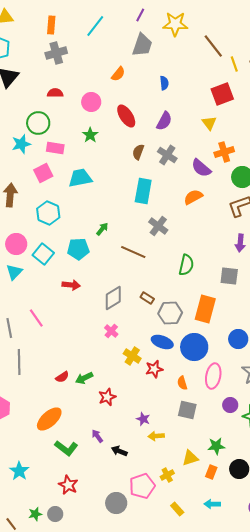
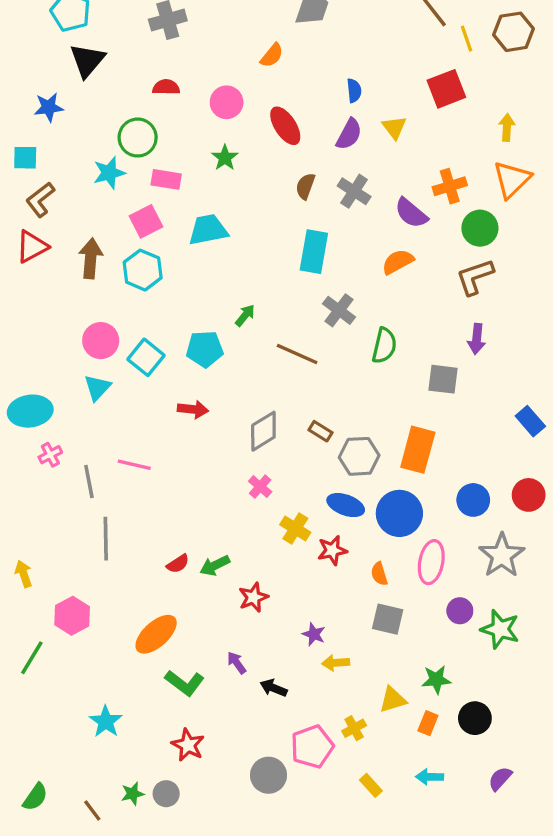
blue semicircle: (164, 83) -> (354, 91), moved
yellow triangle: (209, 123) -> (394, 127), moved
cyan hexagon: (48, 213) -> (143, 270), moved
green semicircle: (186, 265) -> (384, 346), moved
gray square: (229, 276) -> (443, 379), moved
pink line: (36, 318) -> (134, 465), turned -42

